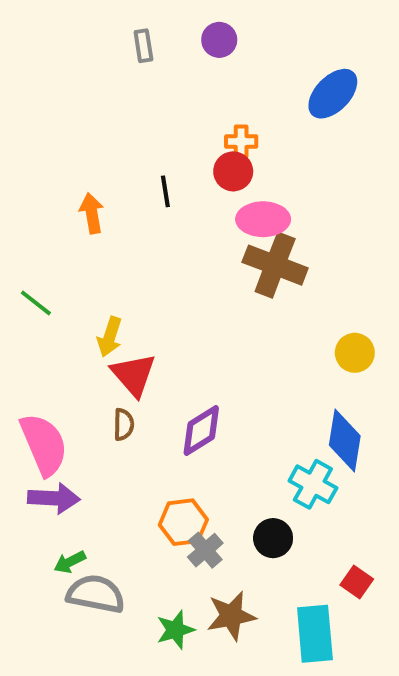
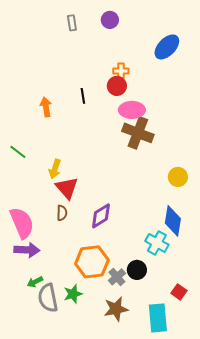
orange hexagon: (183, 522) -> (92, 262), size x1.4
gray cross: (205, 550) -> (117, 277), moved
gray semicircle: (96, 594) -> (48, 298), turned -112
green star: (175, 630) -> (73, 294), moved

